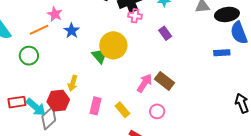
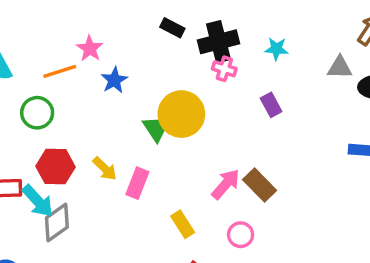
yellow arrow: (73, 83) -> (105, 169), turned -70
red hexagon: (58, 101) -> (55, 167), moved
pink rectangle: (95, 106) -> (137, 183), moved

